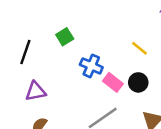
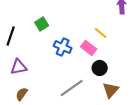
pink rectangle: (113, 82) -> (89, 48), moved
black circle: (138, 82) -> (100, 68), moved

